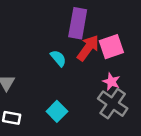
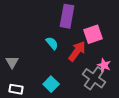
red arrow: (88, 48) -> (77, 51), moved
pink star: (111, 82) -> (104, 65), moved

